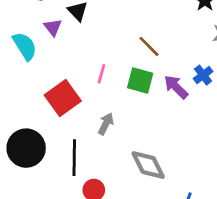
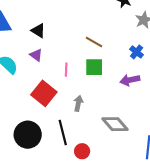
purple triangle: (53, 27) -> (36, 55), moved
purple arrow: (176, 87) -> (130, 80), moved, turned -42

